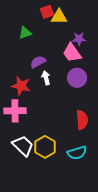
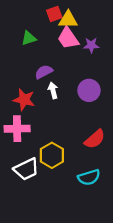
pink trapezoid: (72, 53) -> (68, 38), moved
red semicircle: (82, 120) -> (95, 139), turned 54
white trapezoid: (23, 146) -> (26, 169), turned 110
yellow hexagon: (45, 147) -> (52, 155), moved

